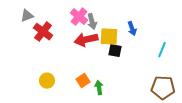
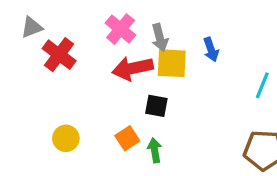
gray arrow: (92, 22) -> (160, 38), moved
black square: (115, 51) -> (156, 106), moved

